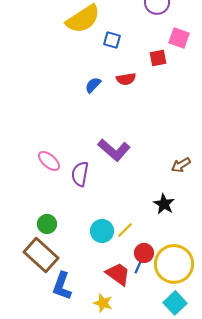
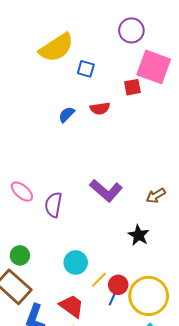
pink square: (179, 38) -> (154, 67), size x1.6
purple L-shape: (114, 150) -> (106, 191), moved
yellow line: (125, 230) -> (99, 280), moved
red trapezoid: (118, 274) -> (72, 306), moved

